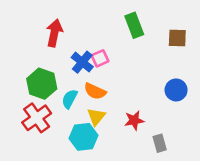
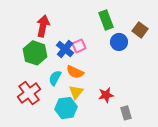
brown square: (177, 38) -> (140, 30), turned 35
green hexagon: (42, 84) -> (35, 53), moved
blue circle: (176, 90) -> (119, 42), moved

